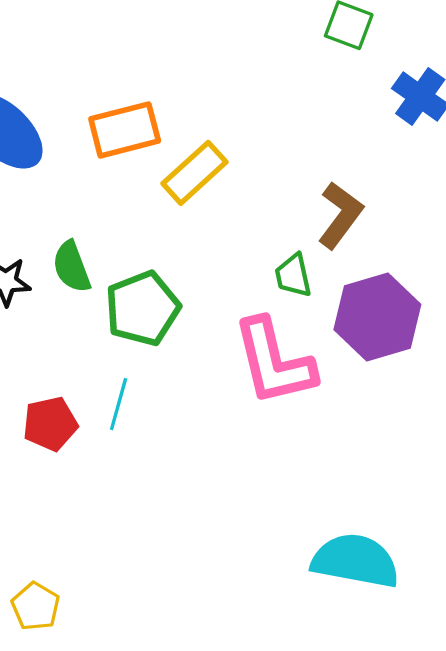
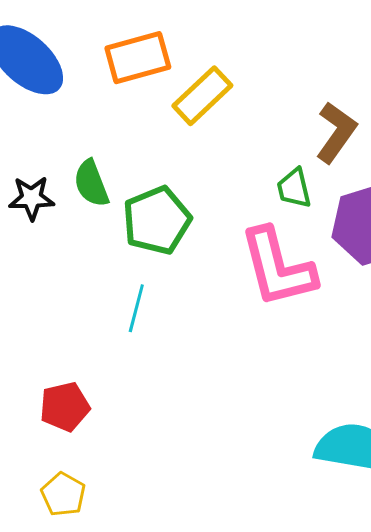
red pentagon: (50, 424) -> (65, 407), moved

